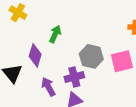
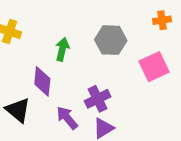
gray hexagon: (91, 56) -> (111, 40), moved

